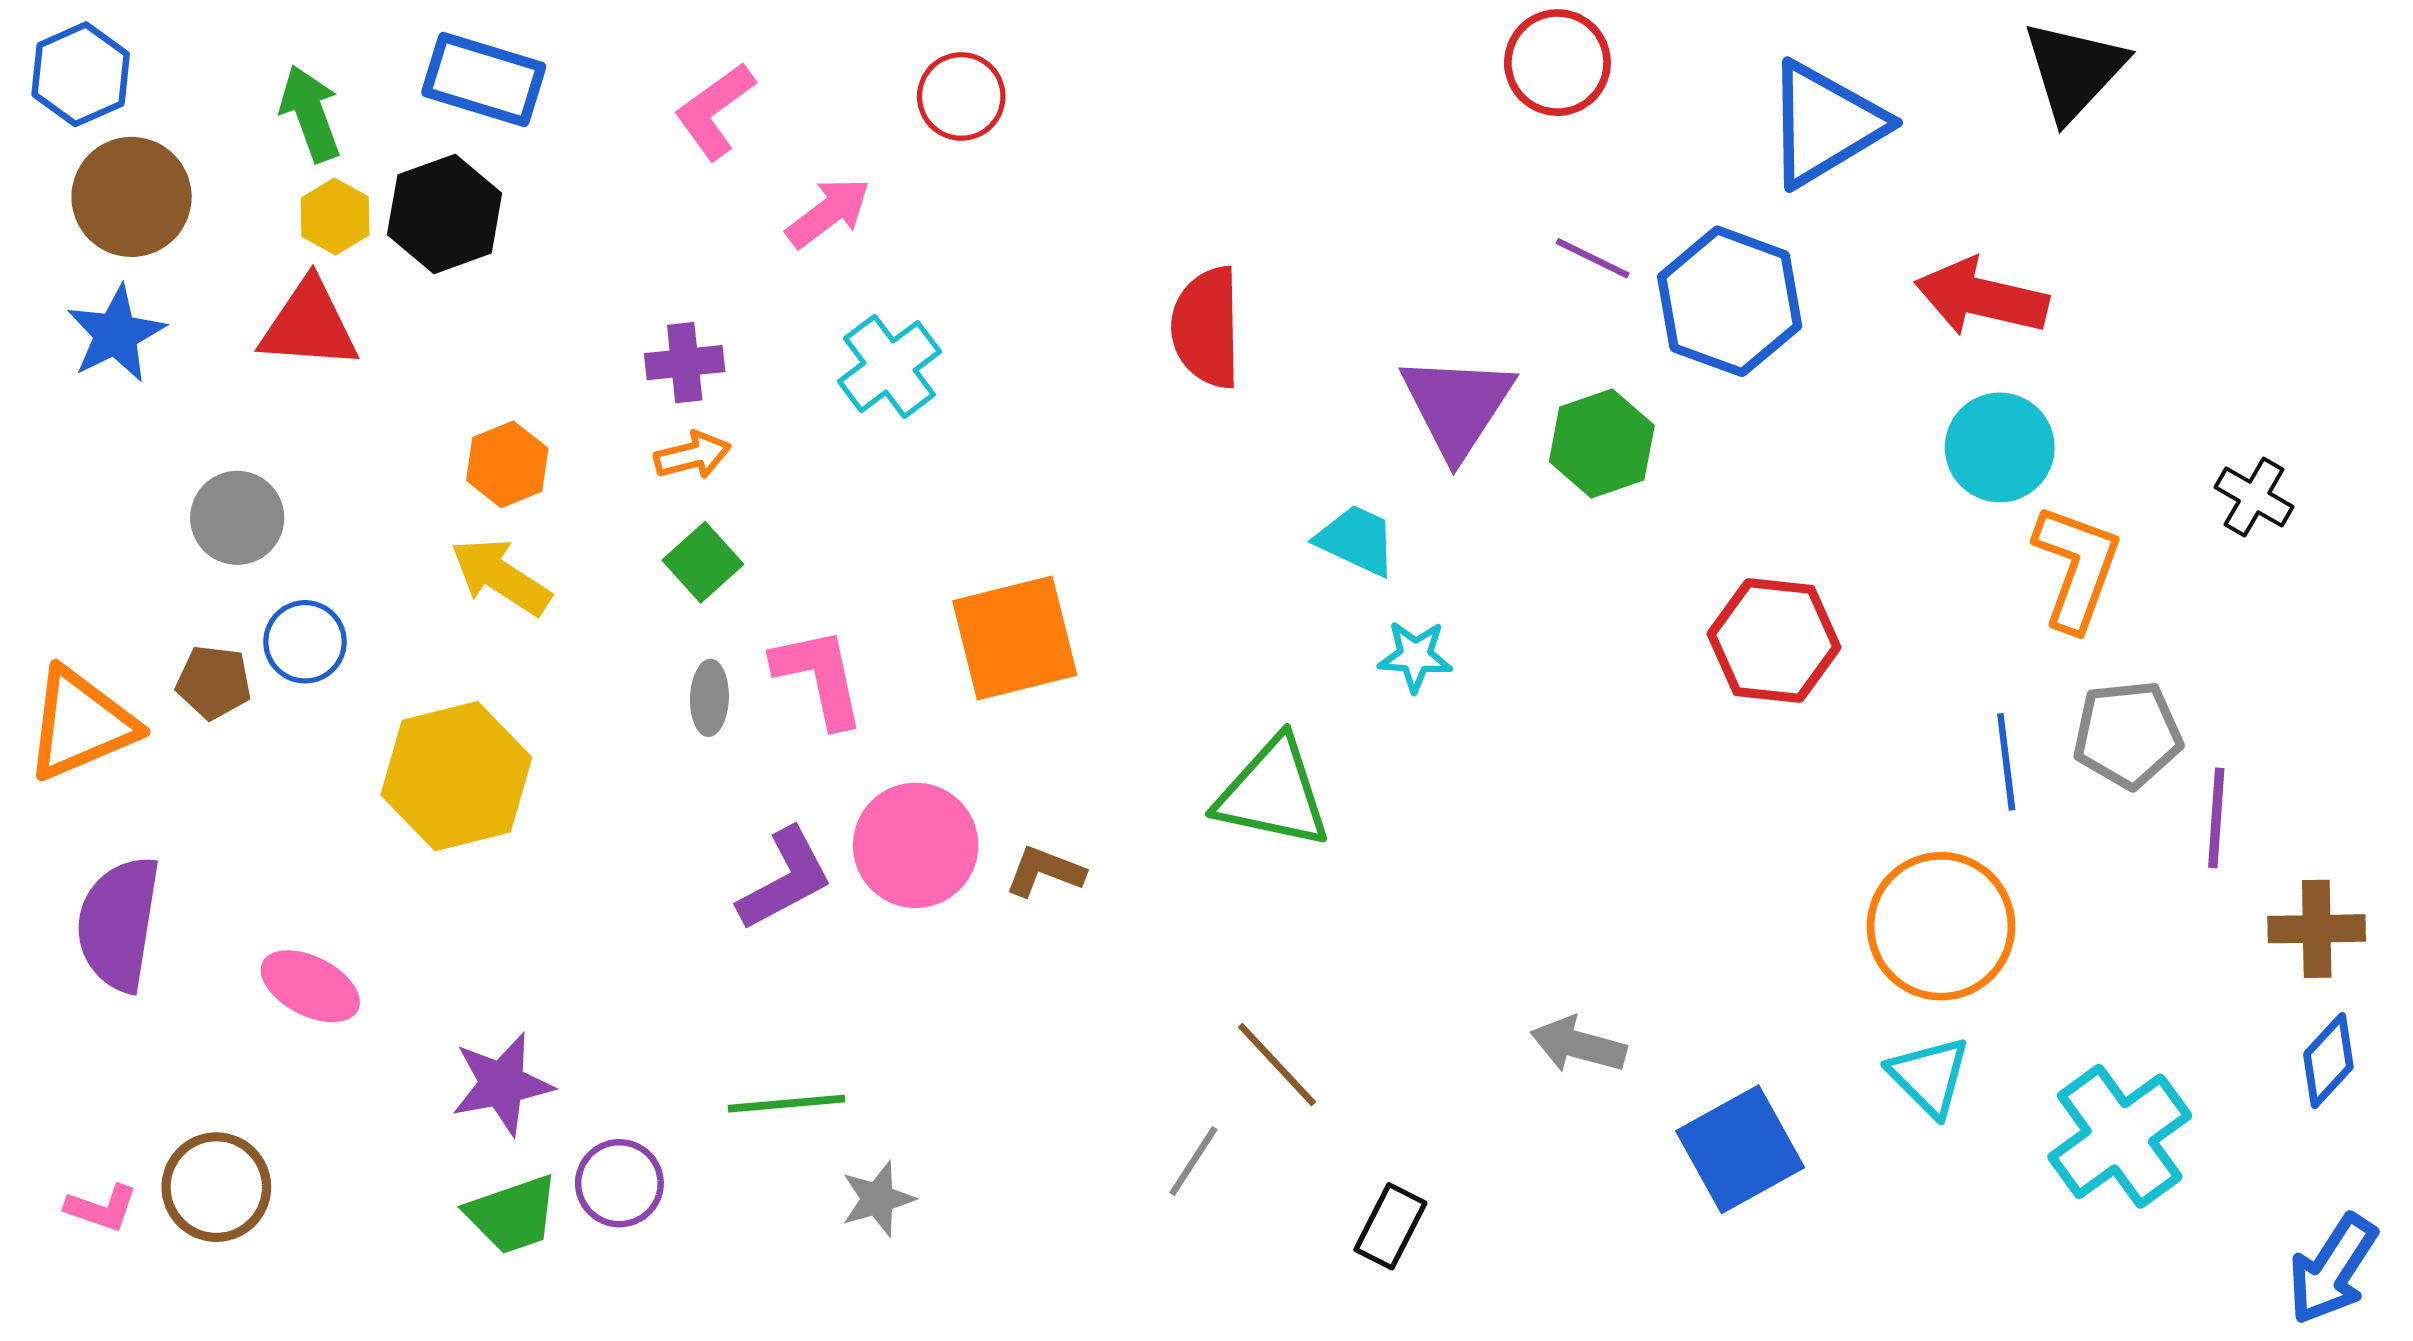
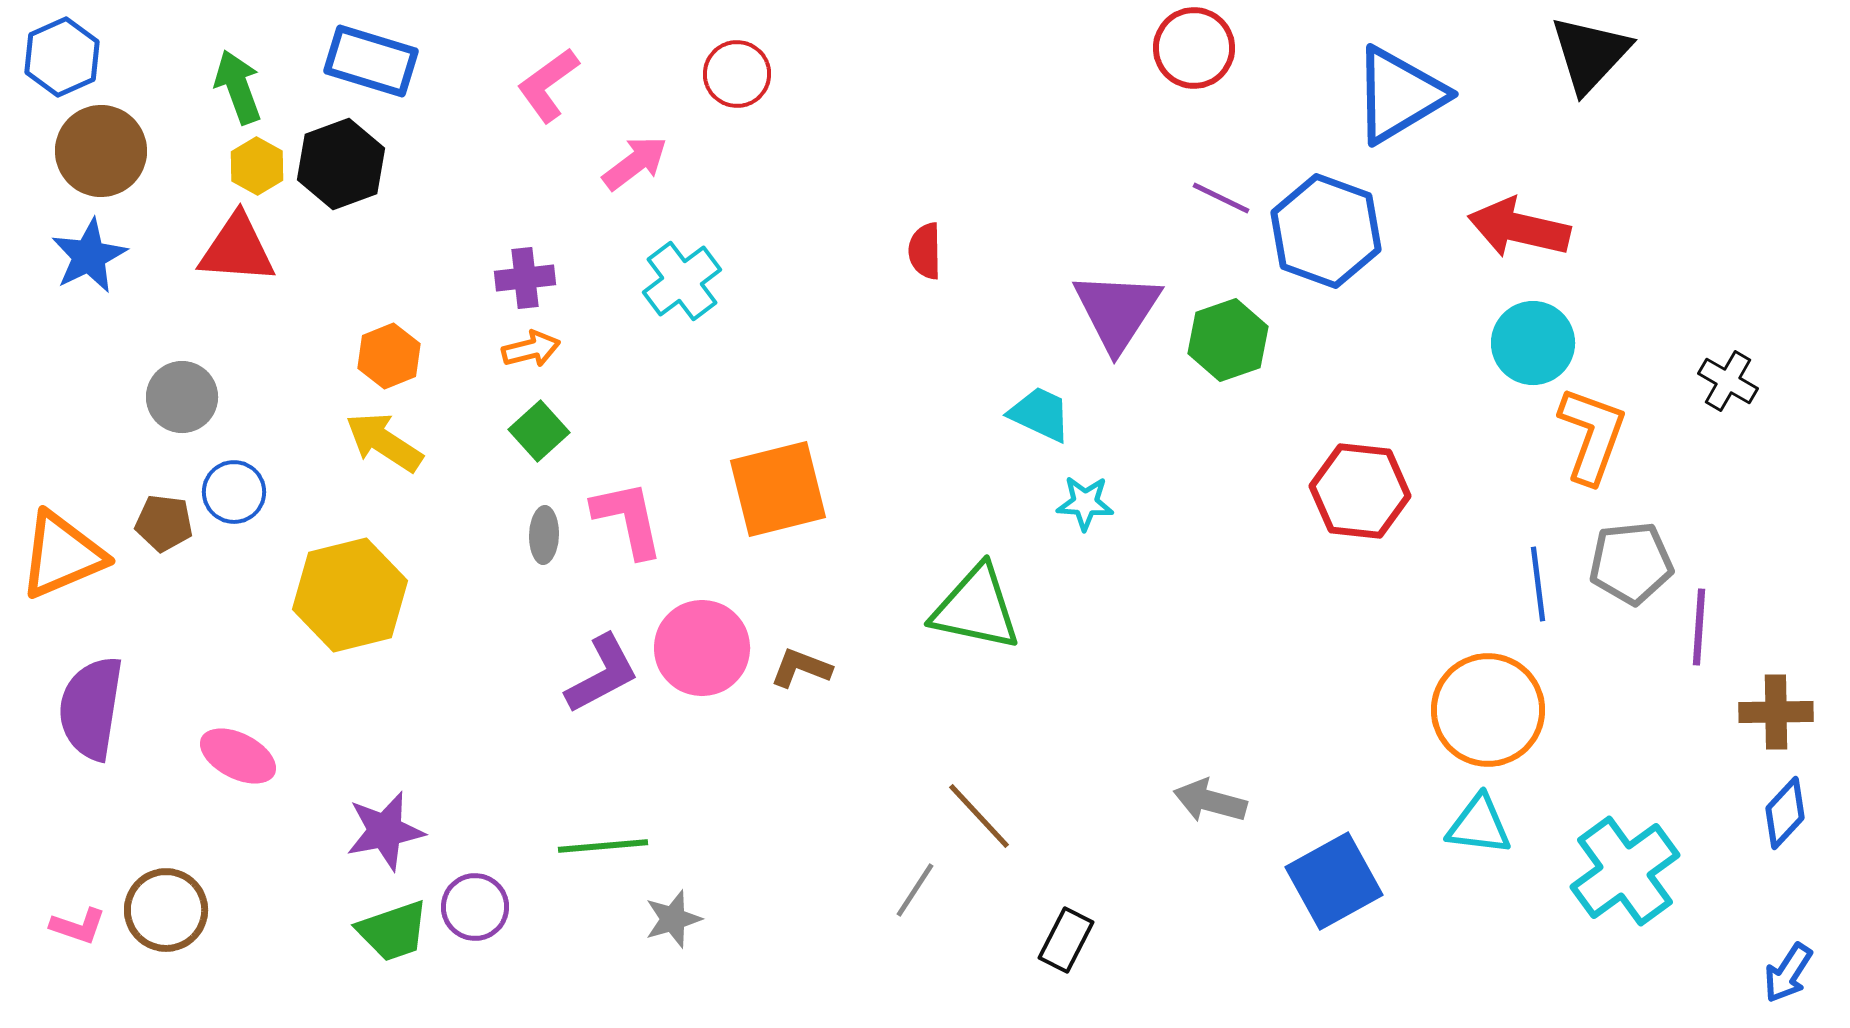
red semicircle: (1206, 327) -> (925, 251), size x0.6
cyan triangle: (1929, 1076) -> (1479, 825), turned -38
blue arrow: (2332, 1269) -> (1788, 973), size x0.7

